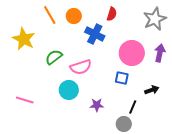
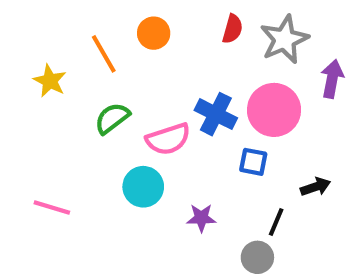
orange line: (50, 15) -> (104, 54), moved
gray star: (155, 19) -> (284, 39), moved
blue cross: (95, 34) -> (216, 114), moved
yellow star: (24, 39) -> (50, 81), size x0.7
purple arrow: (160, 53) -> (332, 79), moved

